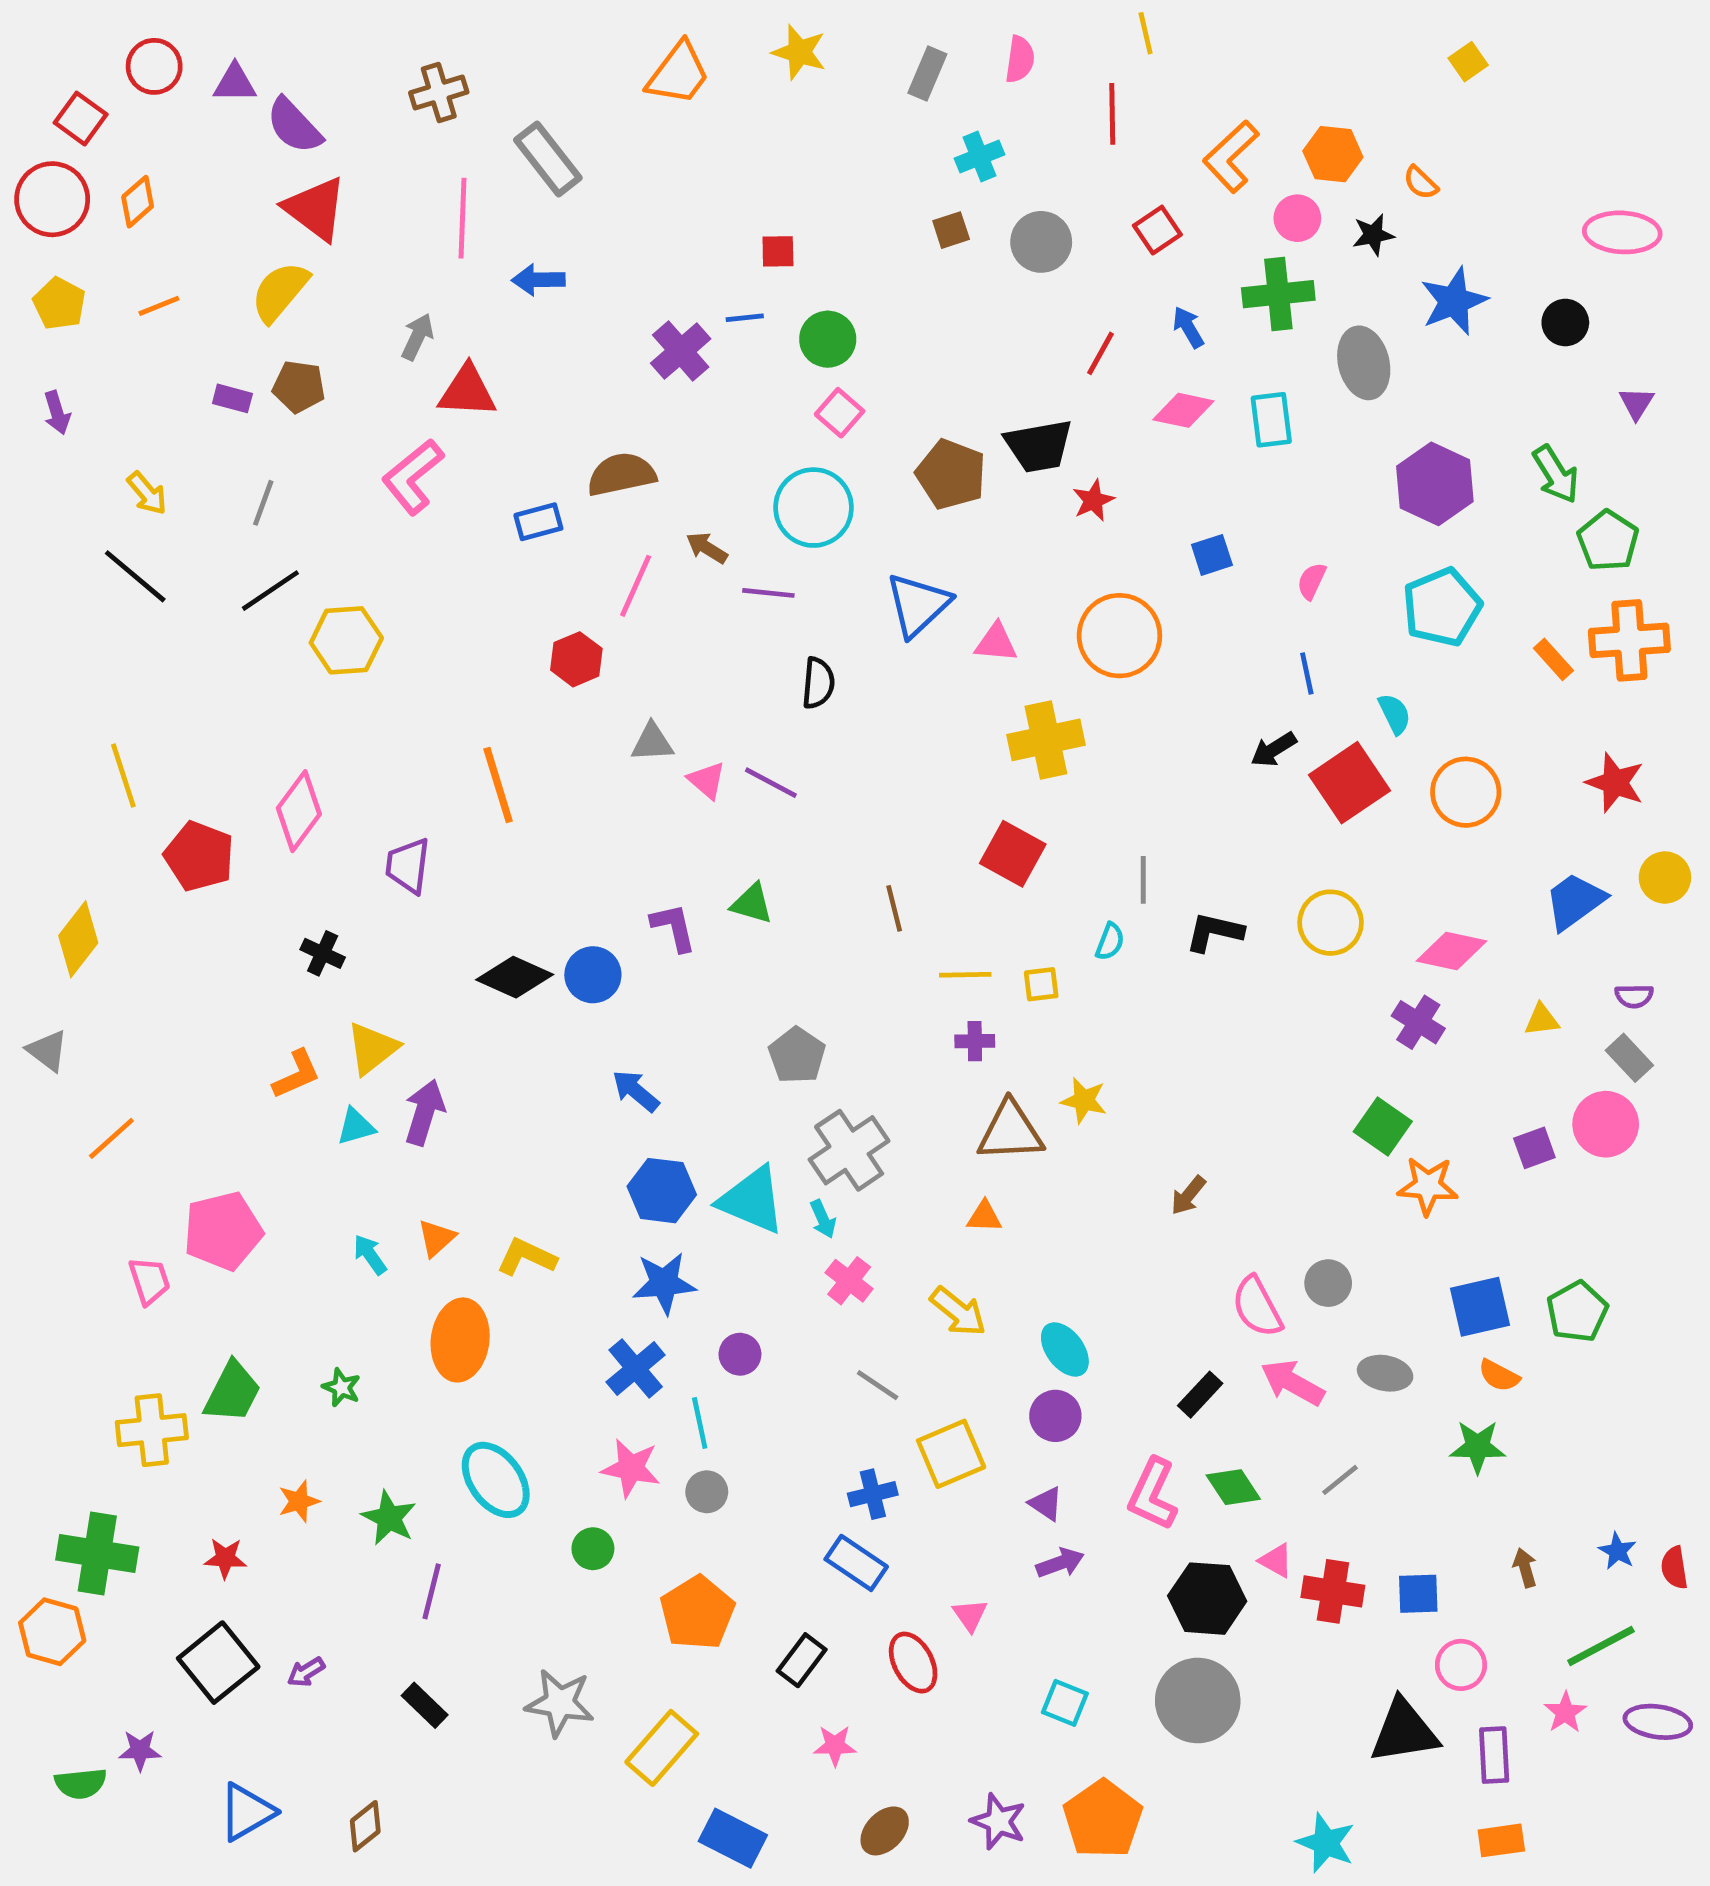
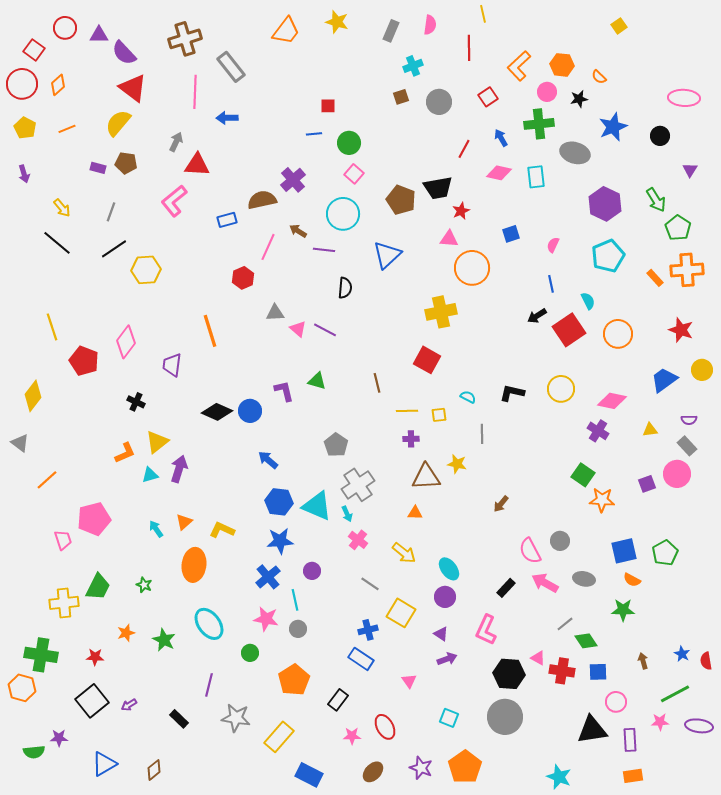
brown cross: (439, 92) -> (185, 39), size x1.4
purple cross: (681, 351) -> (293, 180), moved
gray ellipse: (1364, 363) -> (575, 153), turned -60
pink triangle: (996, 643) -> (449, 239), moved
gray line: (1143, 880) -> (482, 434), moved
cyan semicircle: (1110, 942) -> (468, 397), turned -84
yellow square: (951, 1454) -> (401, 613), turned -36
green diamond: (1233, 1487) -> (586, 641), moved
purple line: (432, 1591) -> (209, 685), moved
red ellipse: (913, 1663) -> (385, 727), moved
pink star: (1565, 1712) -> (660, 722), turned 30

